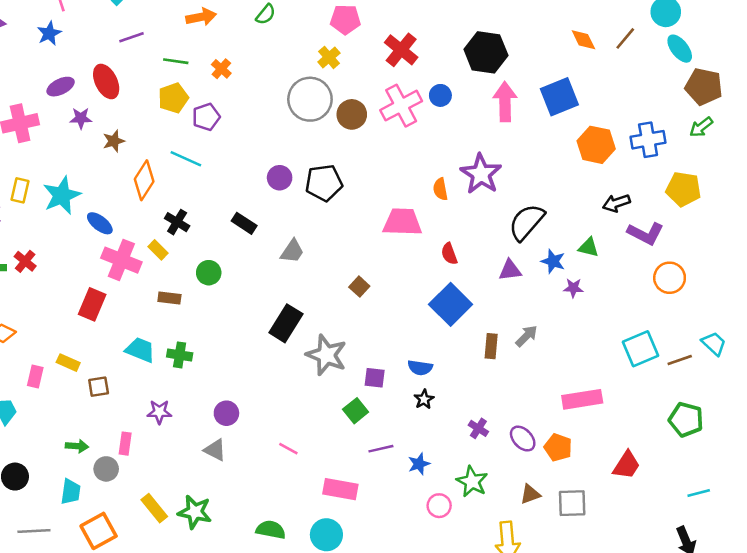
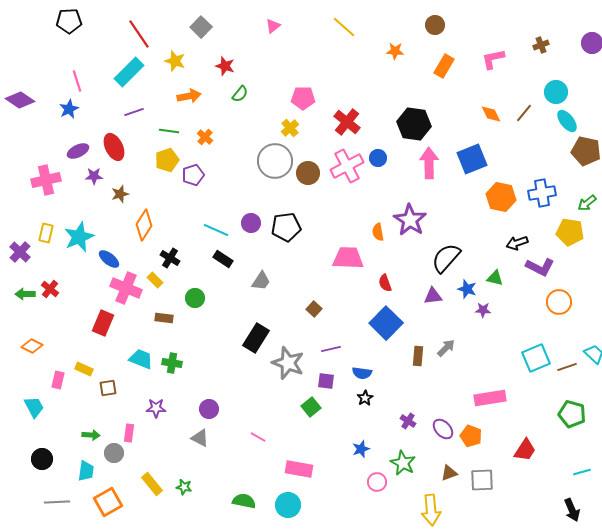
green arrow: (701, 127) -> (587, 203), moved
cyan line: (186, 159) -> (216, 230), moved
purple line: (381, 449) -> (331, 349), moved
green star: (195, 512) -> (184, 487), size x0.6

